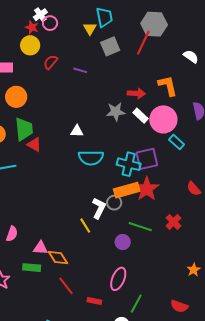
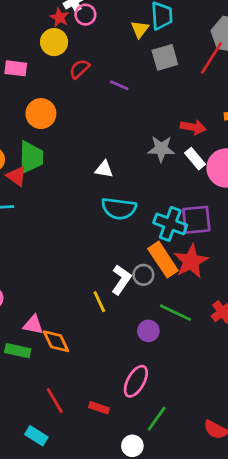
orange circle: (16, 97) -> (41, 114), moved
red triangle: (34, 145) -> (16, 176), moved
orange rectangle: (127, 190) -> (163, 260), turned 65
red line: (66, 286) -> (55, 401), moved

